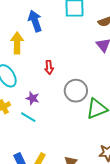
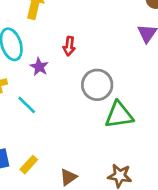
purple star: (33, 98) -> (39, 67), moved

